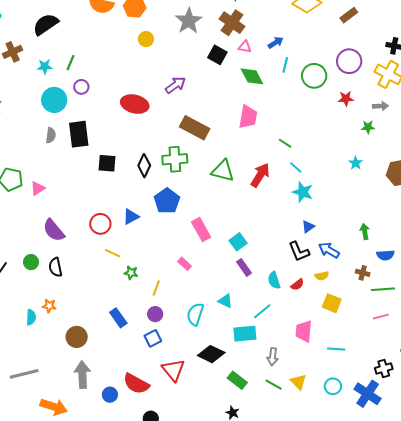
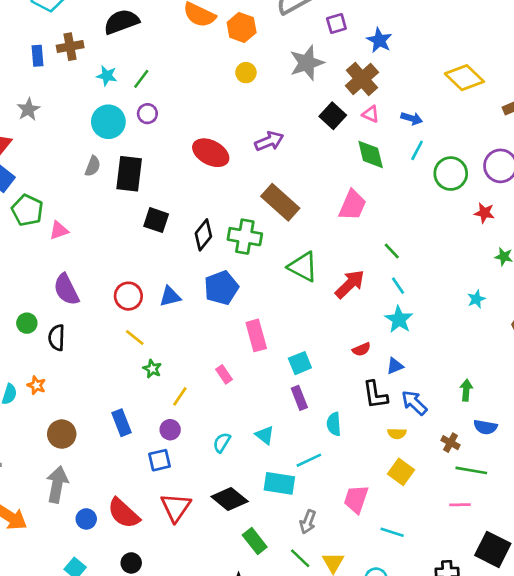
blue arrow: (276, 43) -> (412, 118), turned 35
red semicircle: (297, 285) -> (361, 349), moved
cyan semicircle: (195, 314) -> (222, 443), size x0.7

